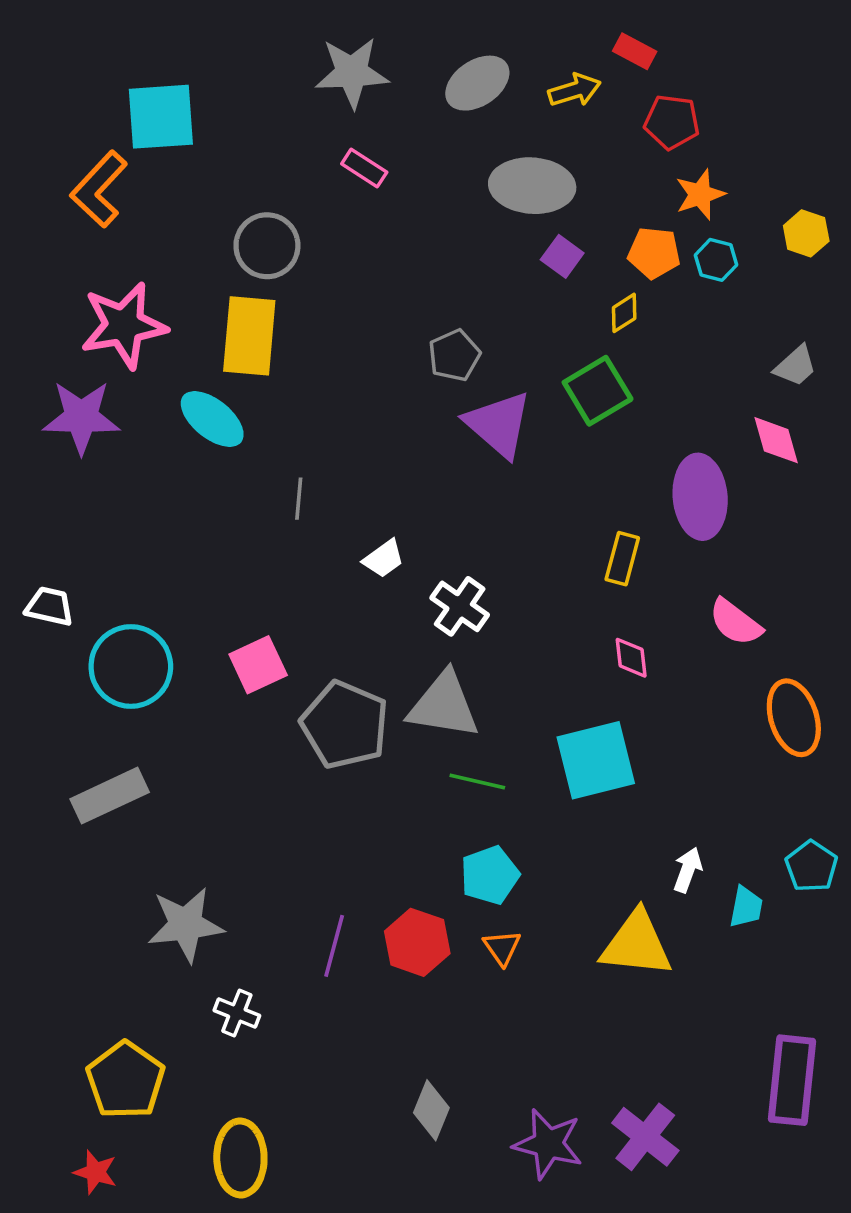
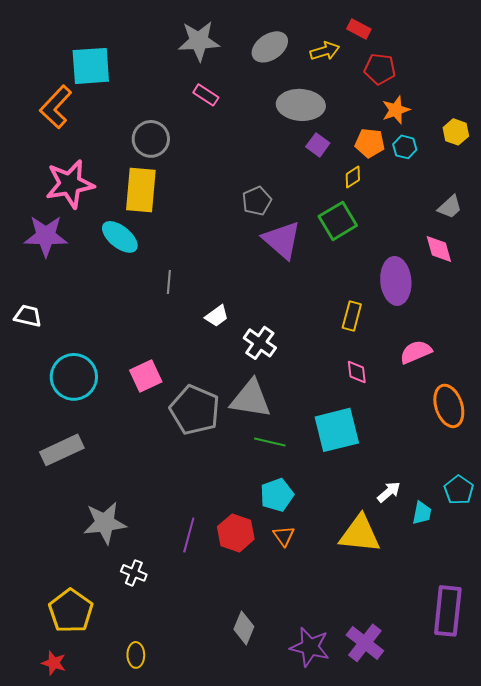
white trapezoid: (50, 606) -> (28, 316), moved
pink semicircle: (735, 622) -> (416, 352), turned 120
white arrow: (688, 870) -> (389, 492), turned 30
yellow ellipse: (240, 1158) -> (136, 655), size x0.6

